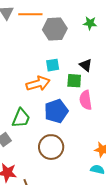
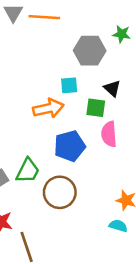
gray hexagon: (55, 29) -> (90, 51), moved
green trapezoid: (21, 118) -> (28, 171), moved

